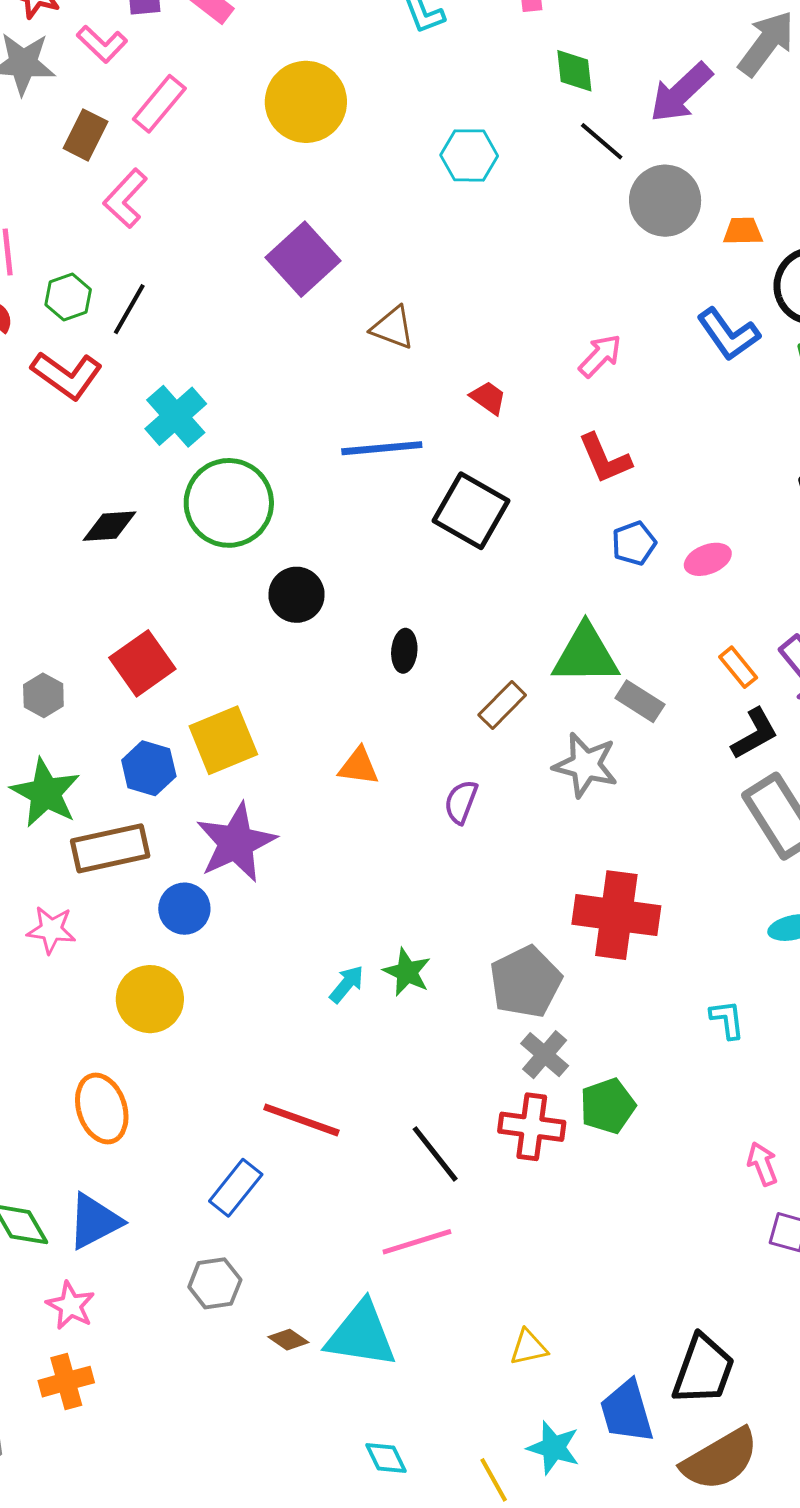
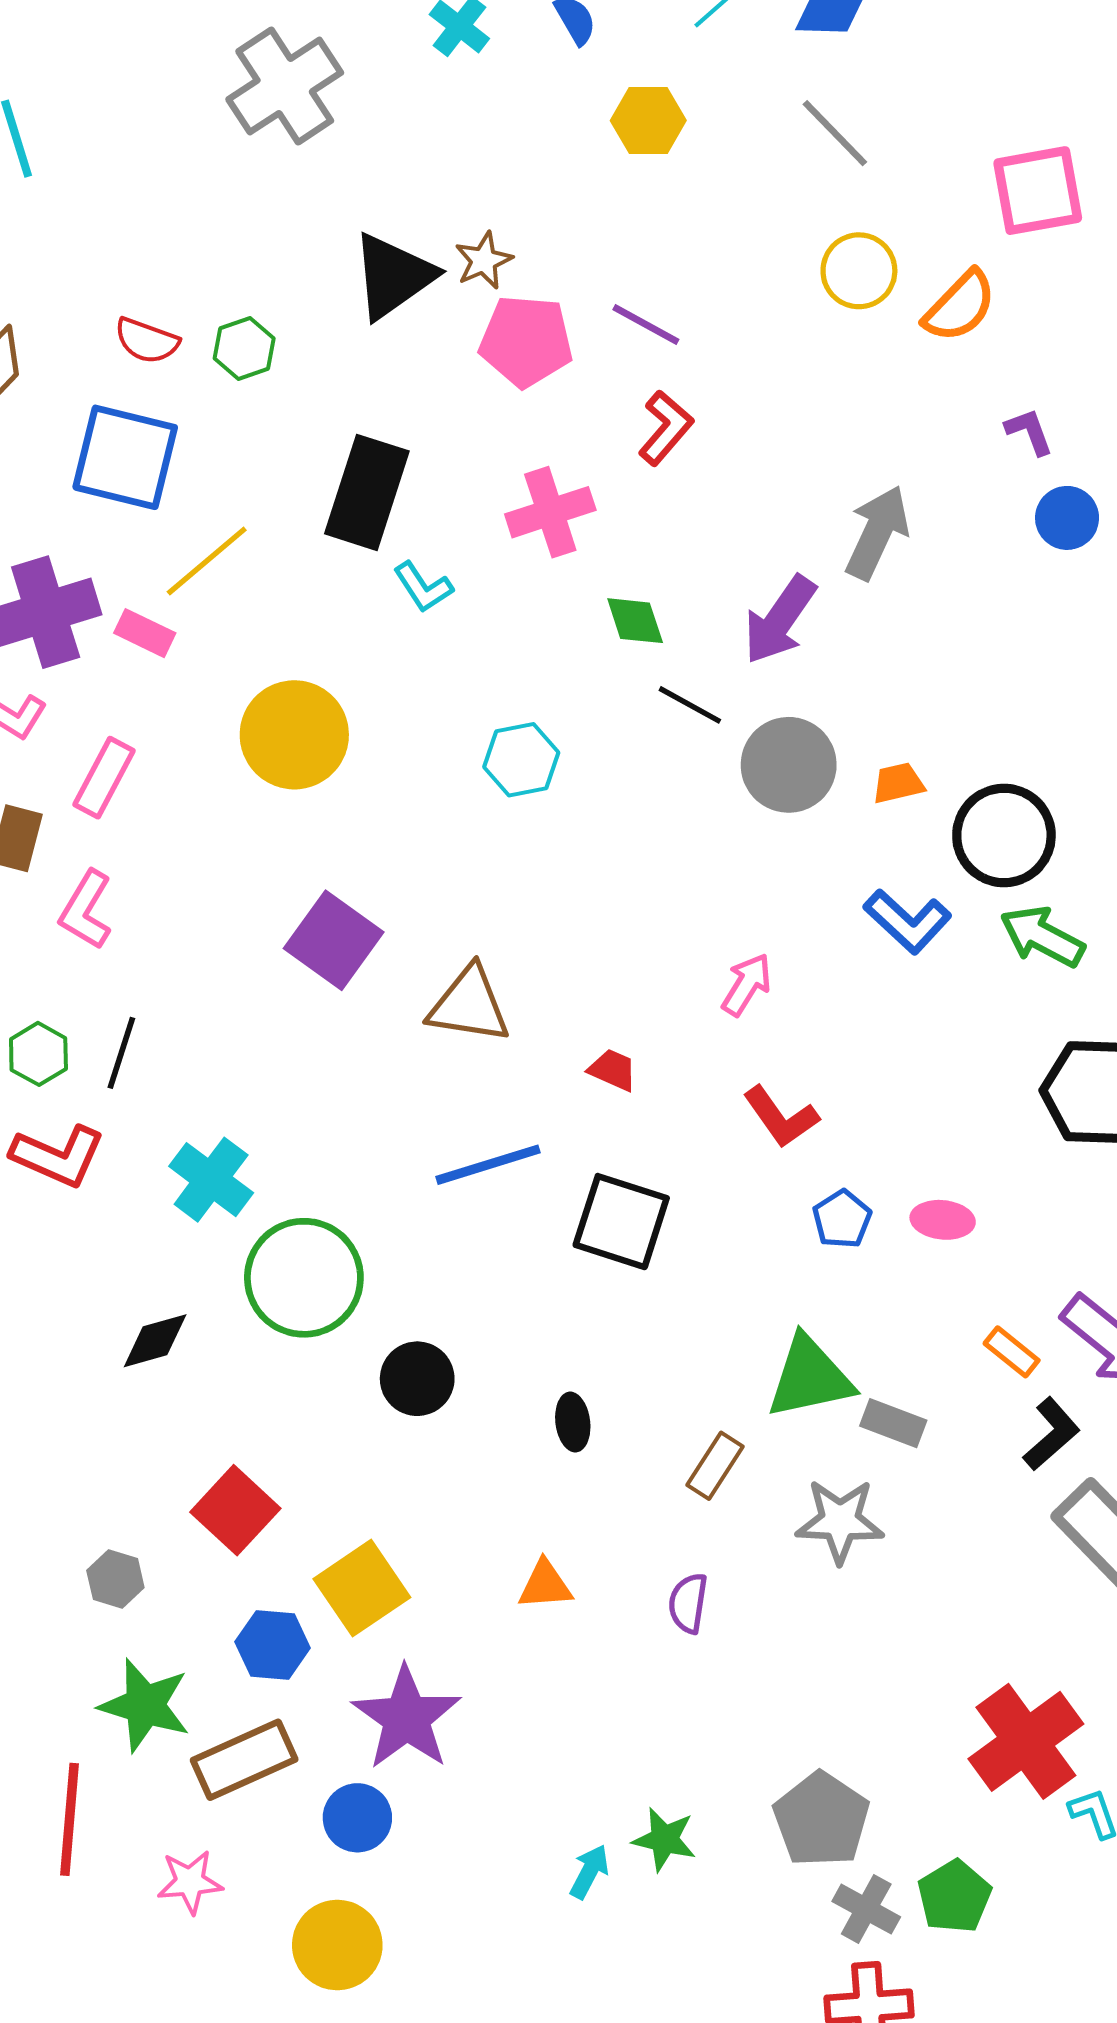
brown triangle: (393, 328) -> (469, 1005), size x1.4
pink ellipse: (708, 559) -> (943, 1220), turned 39
red cross: (616, 915) -> (1026, 1741), moved, turned -32
green pentagon: (608, 1106) -> (954, 1897), moved

